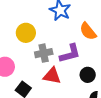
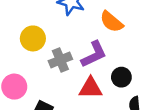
red triangle: (52, 76) -> (91, 88), moved

